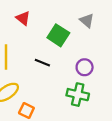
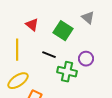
red triangle: (23, 18) -> (32, 25), moved
green cross: (78, 95) -> (67, 72), moved

